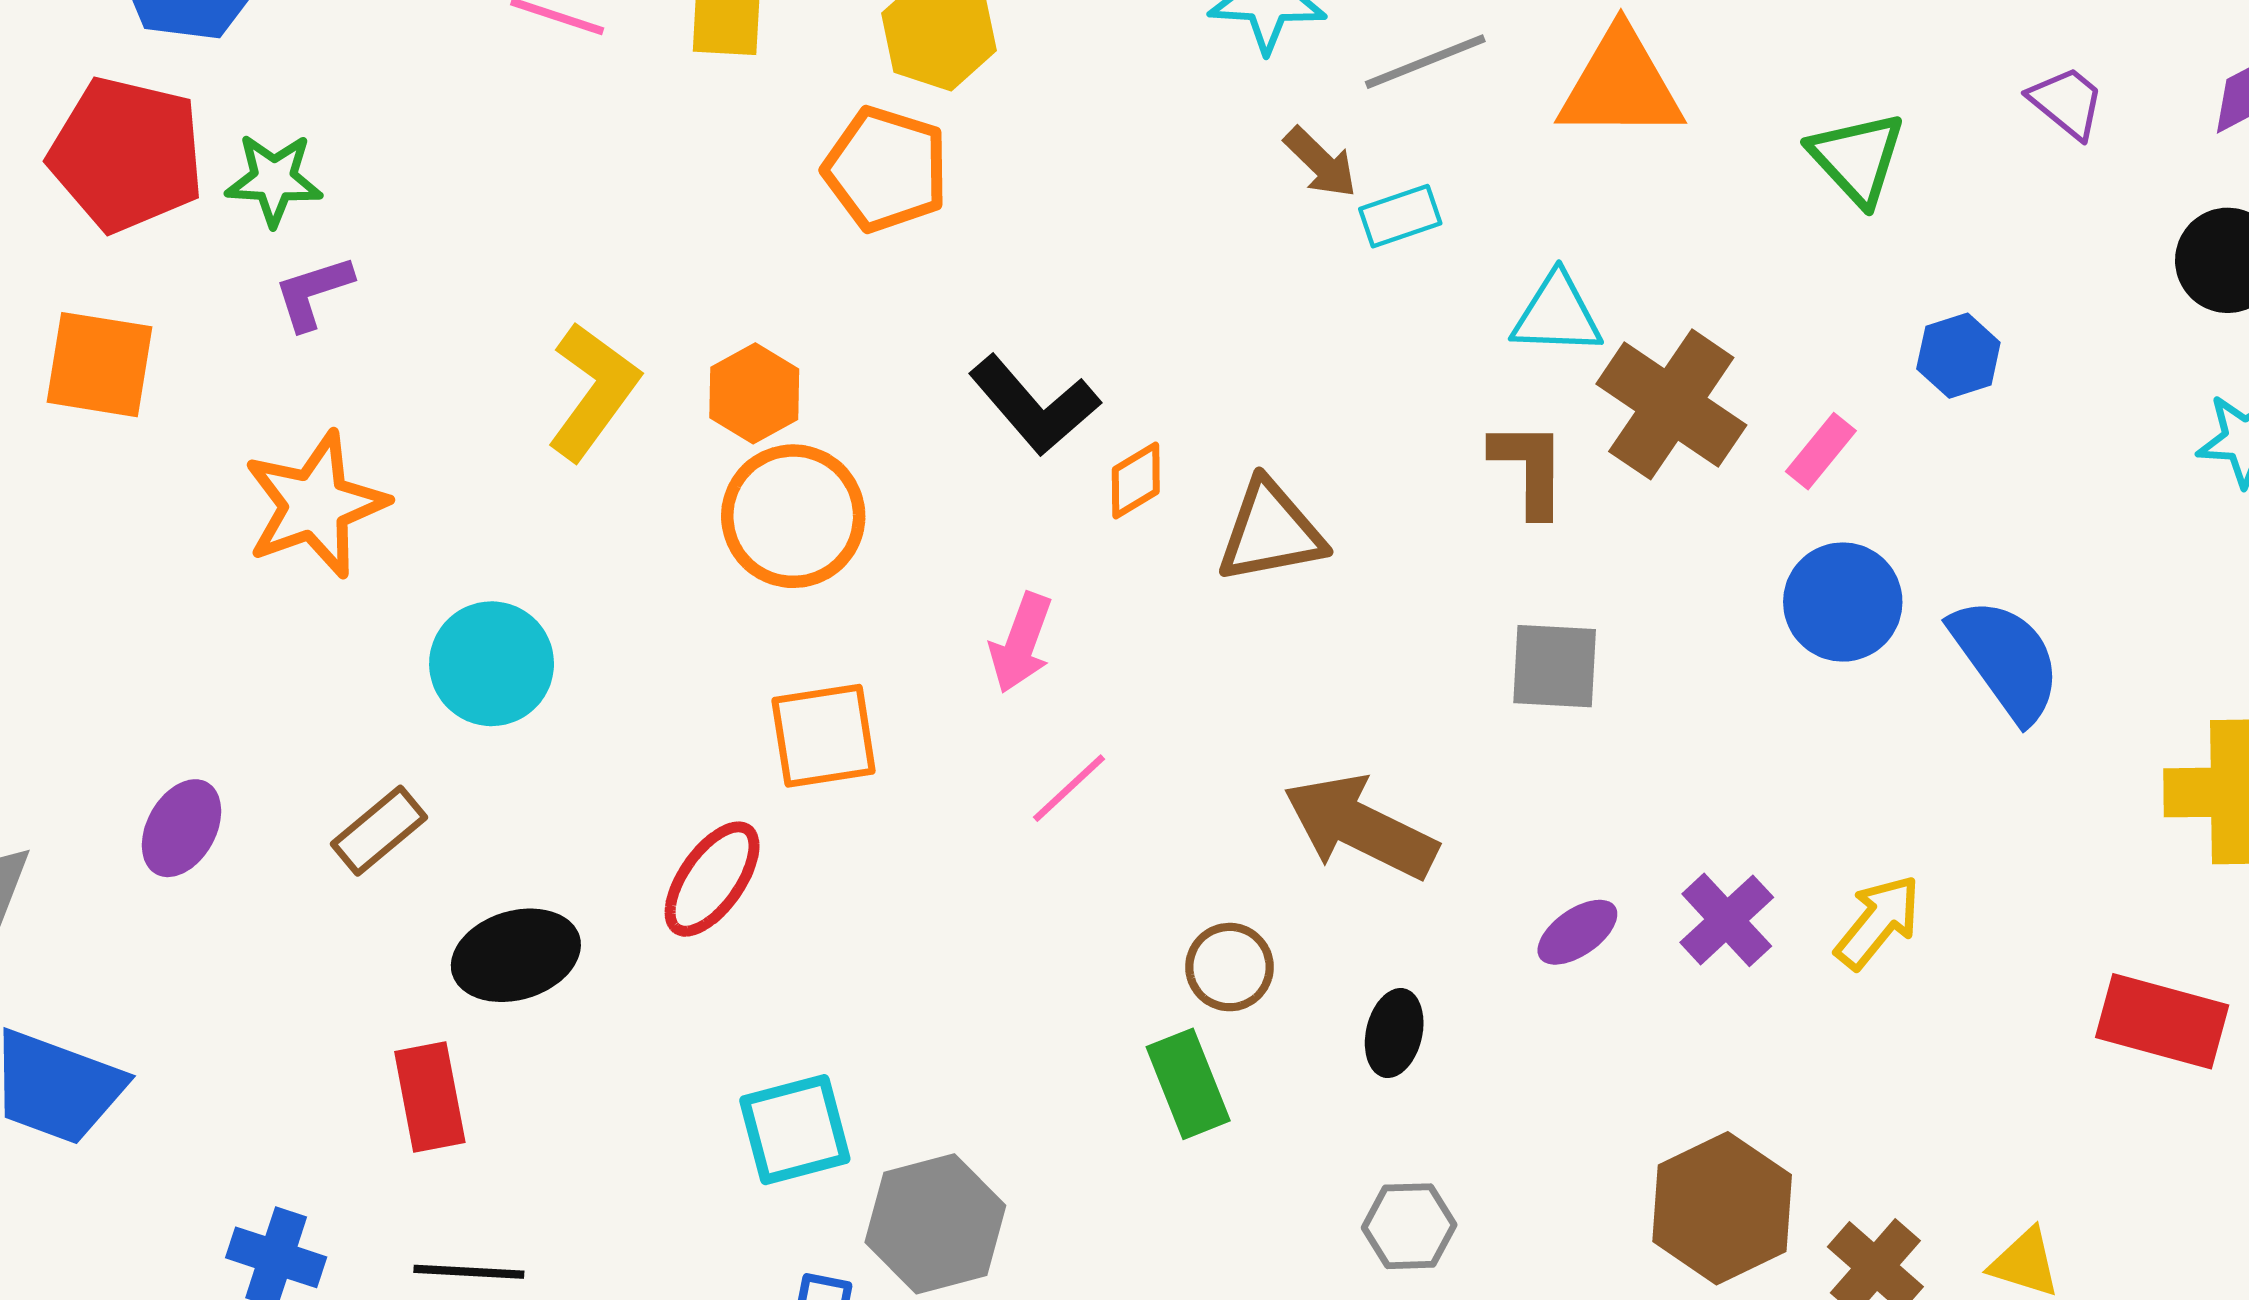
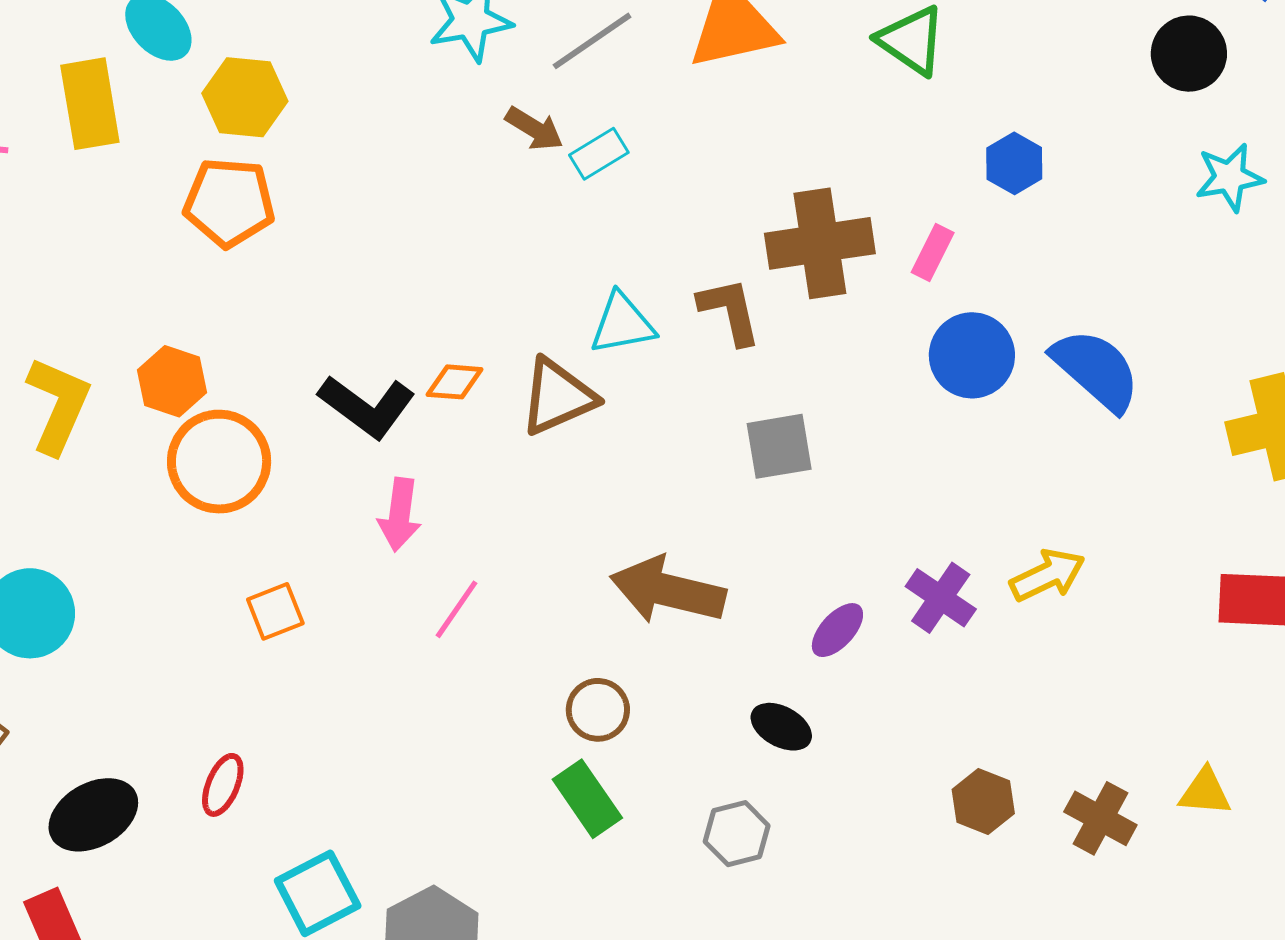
cyan triangle: (1557, 314) -> (622, 324), moved
brown cross: (1671, 404) -> (820, 243), turned -30
black L-shape: (1034, 405) -> (367, 406), moved
orange diamond: (1136, 480) -> (455, 382), turned 48
orange square: (824, 736) -> (275, 611), size x0.7
red ellipse: (712, 879) -> (223, 785), moved, size x0.7
yellow arrow: (1878, 922) -> (1048, 575), turned 38
black ellipse: (1394, 1033) -> (781, 727), moved, turned -62
brown hexagon: (1722, 1208) -> (983, 802), size x0.6
gray hexagon: (1409, 1226) -> (737, 834), moved

